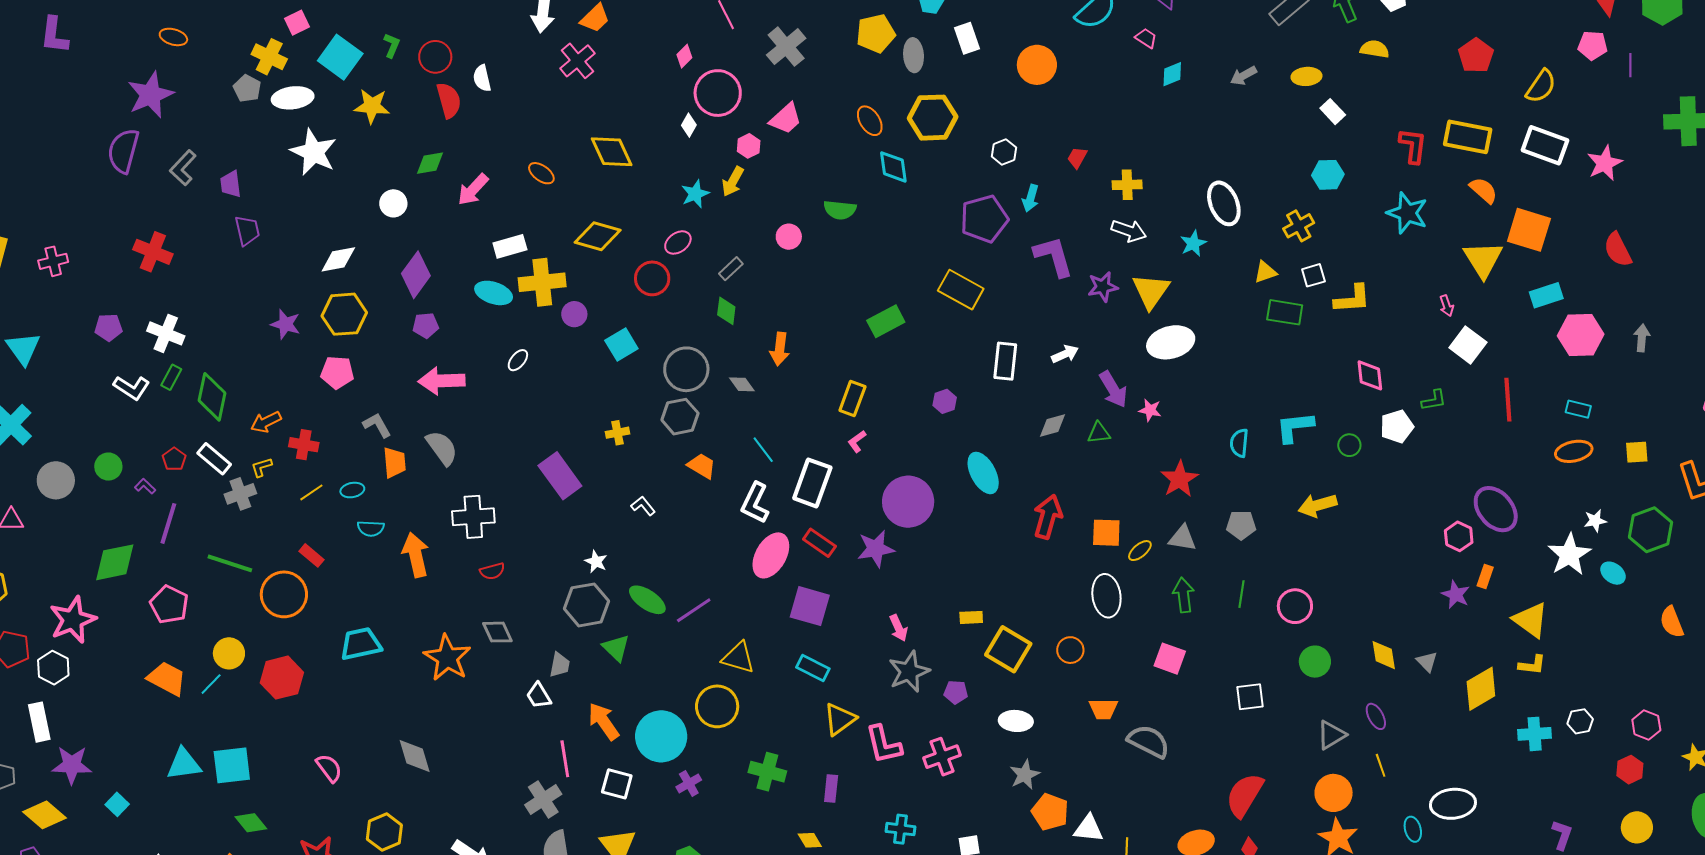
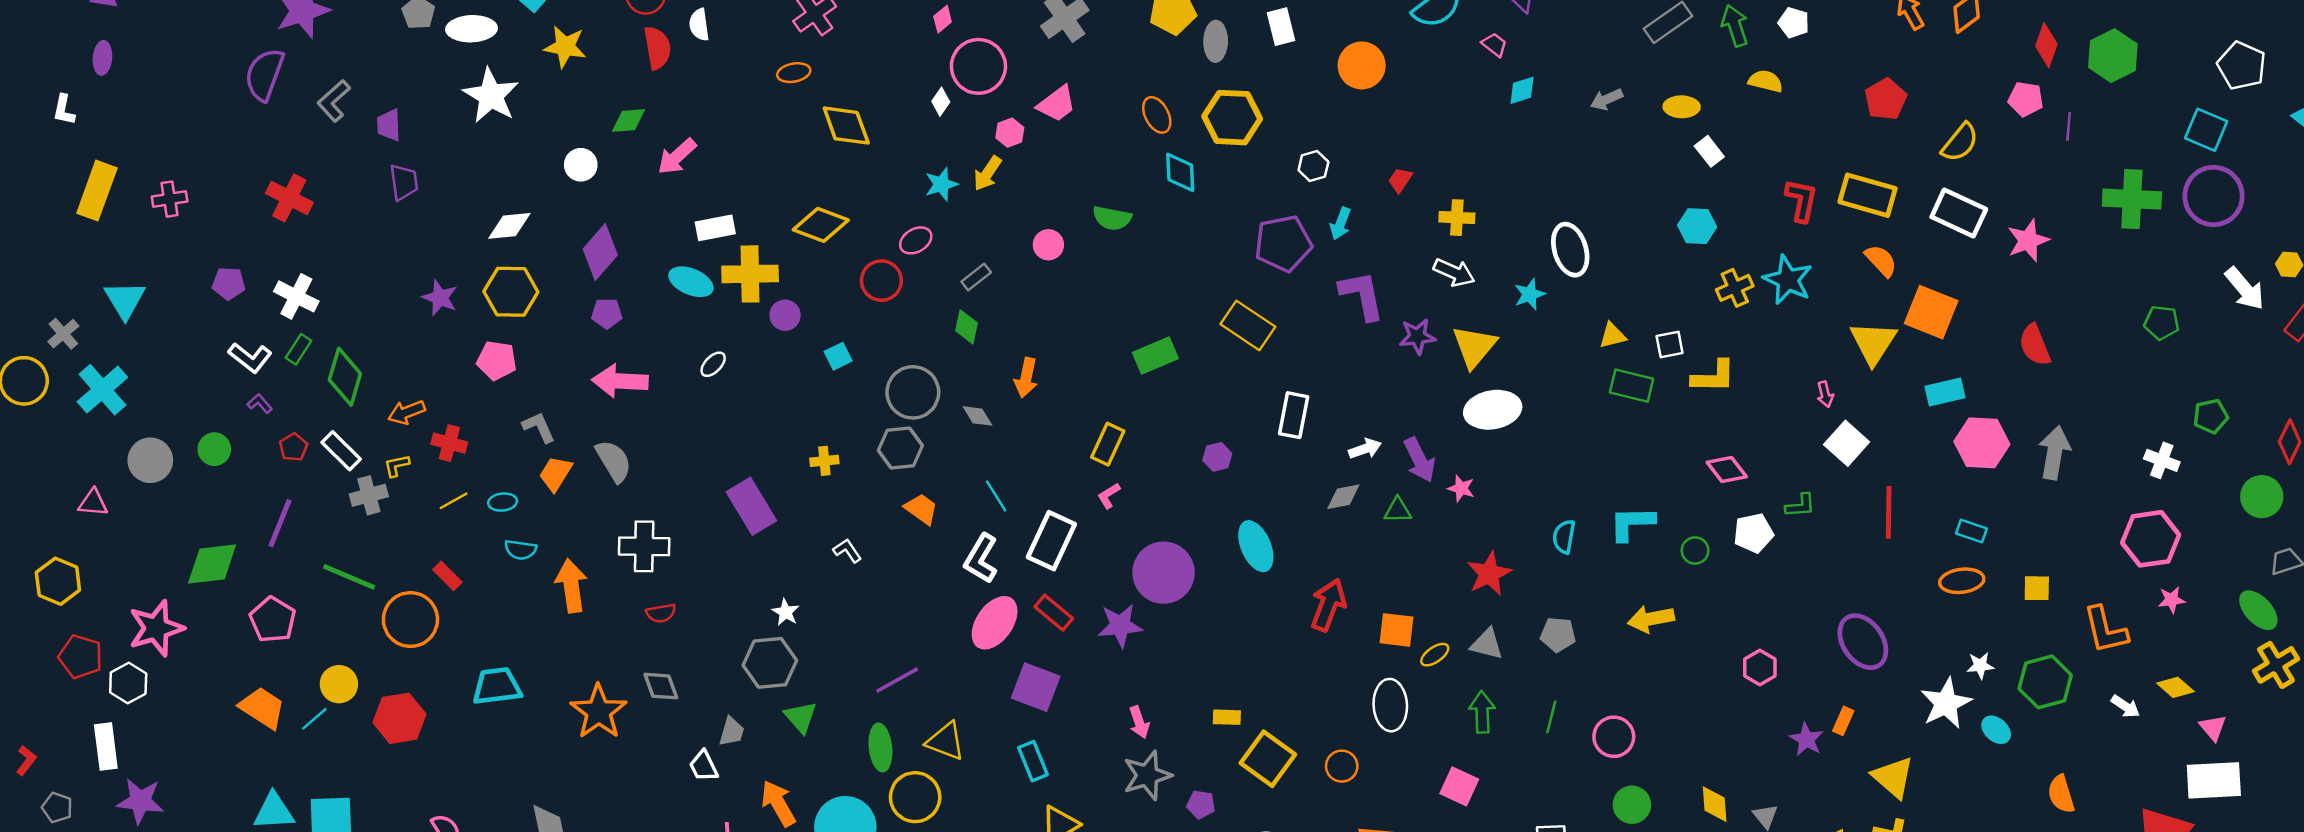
orange ellipse: (541, 173) -> (794, 73), moved, turned -52
yellow cross: (1299, 226) -> (1735, 288), moved
gray arrow: (1642, 338) -> (2054, 453), size x1.6
cyan square: (621, 345) -> (838, 356), size x0.7
white arrow: (1065, 354) -> (1365, 449), moved
pink diamond: (1370, 375) -> (1727, 469), turned -36
orange trapezoid: (394, 463) -> (556, 474), turned -148
purple L-shape: (145, 486) -> (260, 404), moved
pink hexagon: (1459, 536) -> (1760, 668), moved
green ellipse: (647, 600) -> (880, 747), moved, turned 45
cyan rectangle: (813, 668) -> (1033, 761), turned 36

